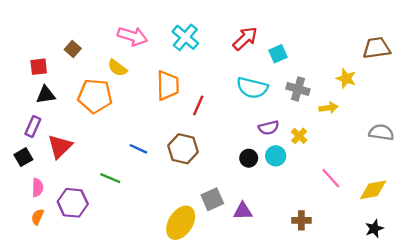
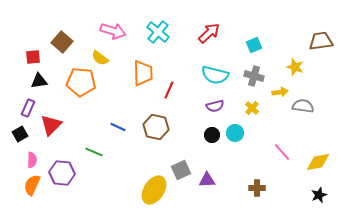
brown square: (73, 49) -> (62, 42), size x1.5
cyan square: (278, 54) -> (254, 45), moved
purple semicircle: (269, 128) -> (215, 106), moved
gray semicircle: (381, 132) -> (303, 106), moved
yellow cross: (299, 136) -> (252, 108), moved
orange semicircle: (37, 217) -> (32, 185), size x1.5

